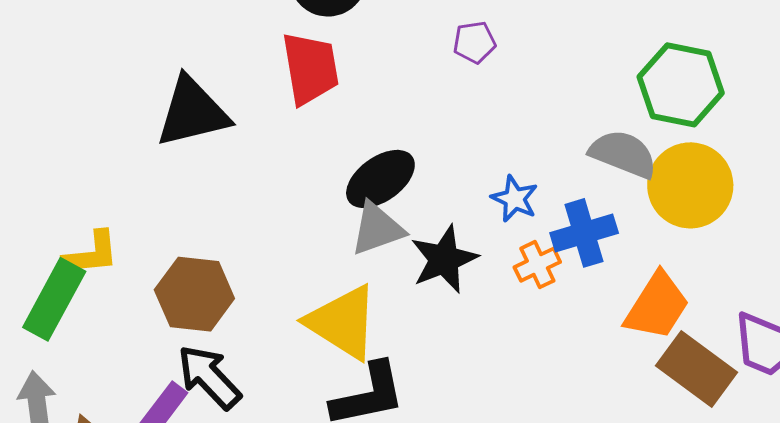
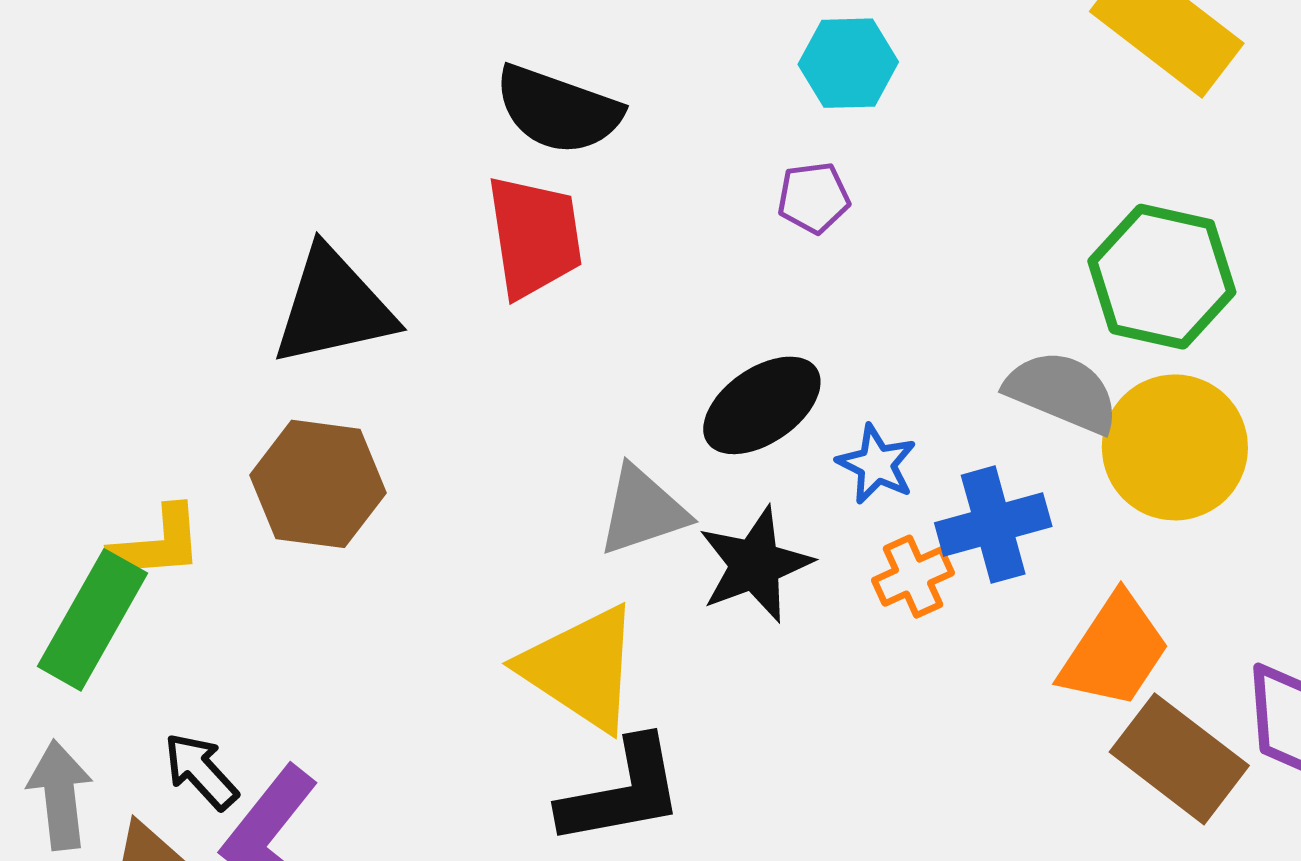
black ellipse: (380, 179) -> (762, 405), moved
brown hexagon: (194, 294) -> (318, 484), moved
black arrow: (209, 377) -> (201, 771), moved, size x0.7

